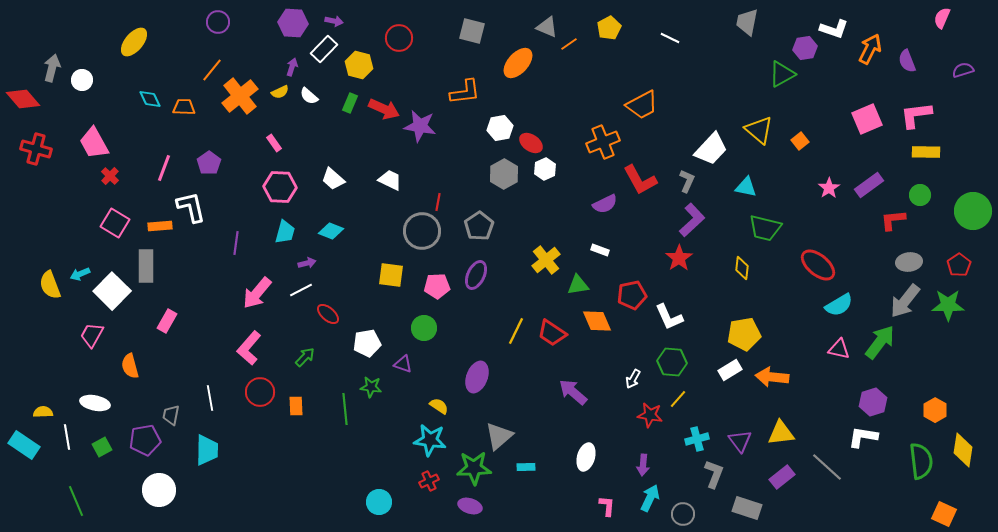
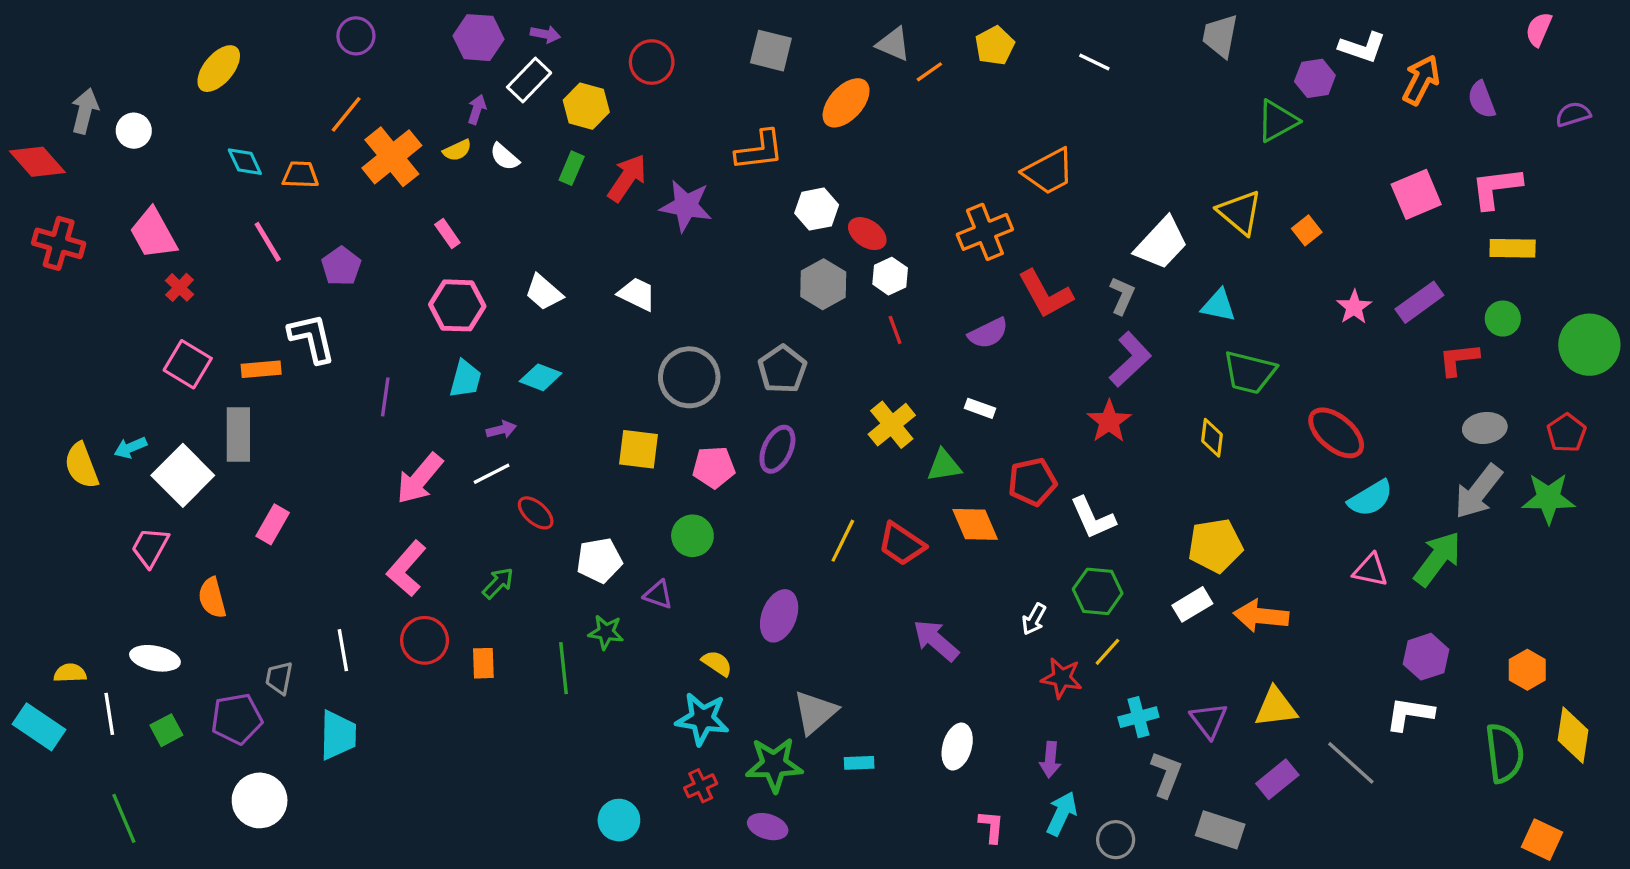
red arrow: (384, 109) -> (627, 178), turned -80
pink line: (164, 168) -> (268, 242), moved, turned -52
red line: (438, 202) -> (895, 330), moved, turned -30

